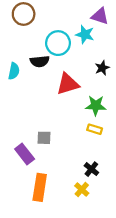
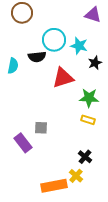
cyan star: (85, 34) -> (79, 46), moved
orange rectangle: (40, 187) -> (54, 186), moved, turned 70

